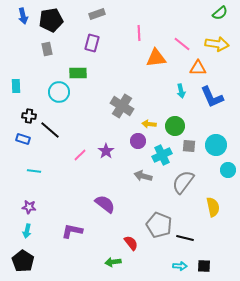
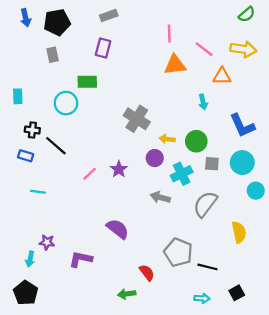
pink line: (139, 33) -> (169, 33), moved
blue L-shape: (212, 97) -> (242, 126), moved
purple star: (29, 207) -> (47, 242), moved
black square: (204, 266) -> (237, 293), moved, turned -32

